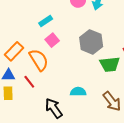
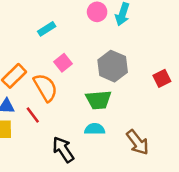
cyan rectangle: (46, 21) -> (47, 29), moved
green trapezoid: (110, 64) -> (98, 100), moved

